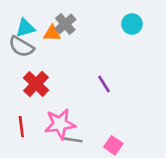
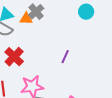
purple line: (104, 84) -> (65, 57), turned 56

